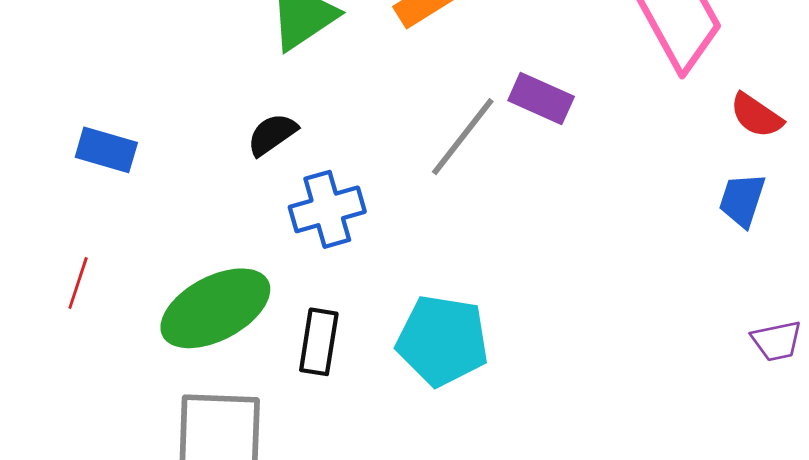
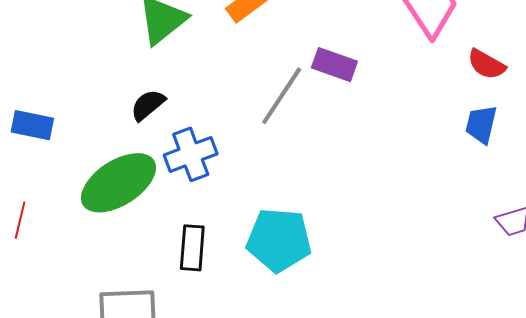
green ellipse: (215, 308) -> (118, 183), moved

